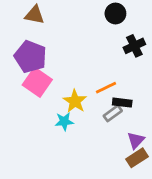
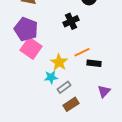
black cross: (134, 46) -> (71, 21), moved
gray rectangle: (113, 113) -> (64, 87), moved
brown rectangle: (137, 158) -> (71, 104), moved

